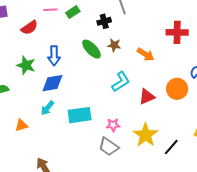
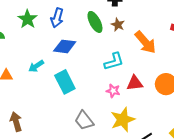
orange arrow: (146, 54) -> (145, 42), size x1.4
blue diamond: (52, 83) -> (65, 46), moved
cyan rectangle: (80, 115) -> (65, 82), turned 55
pink star: (113, 125) -> (113, 91), moved

